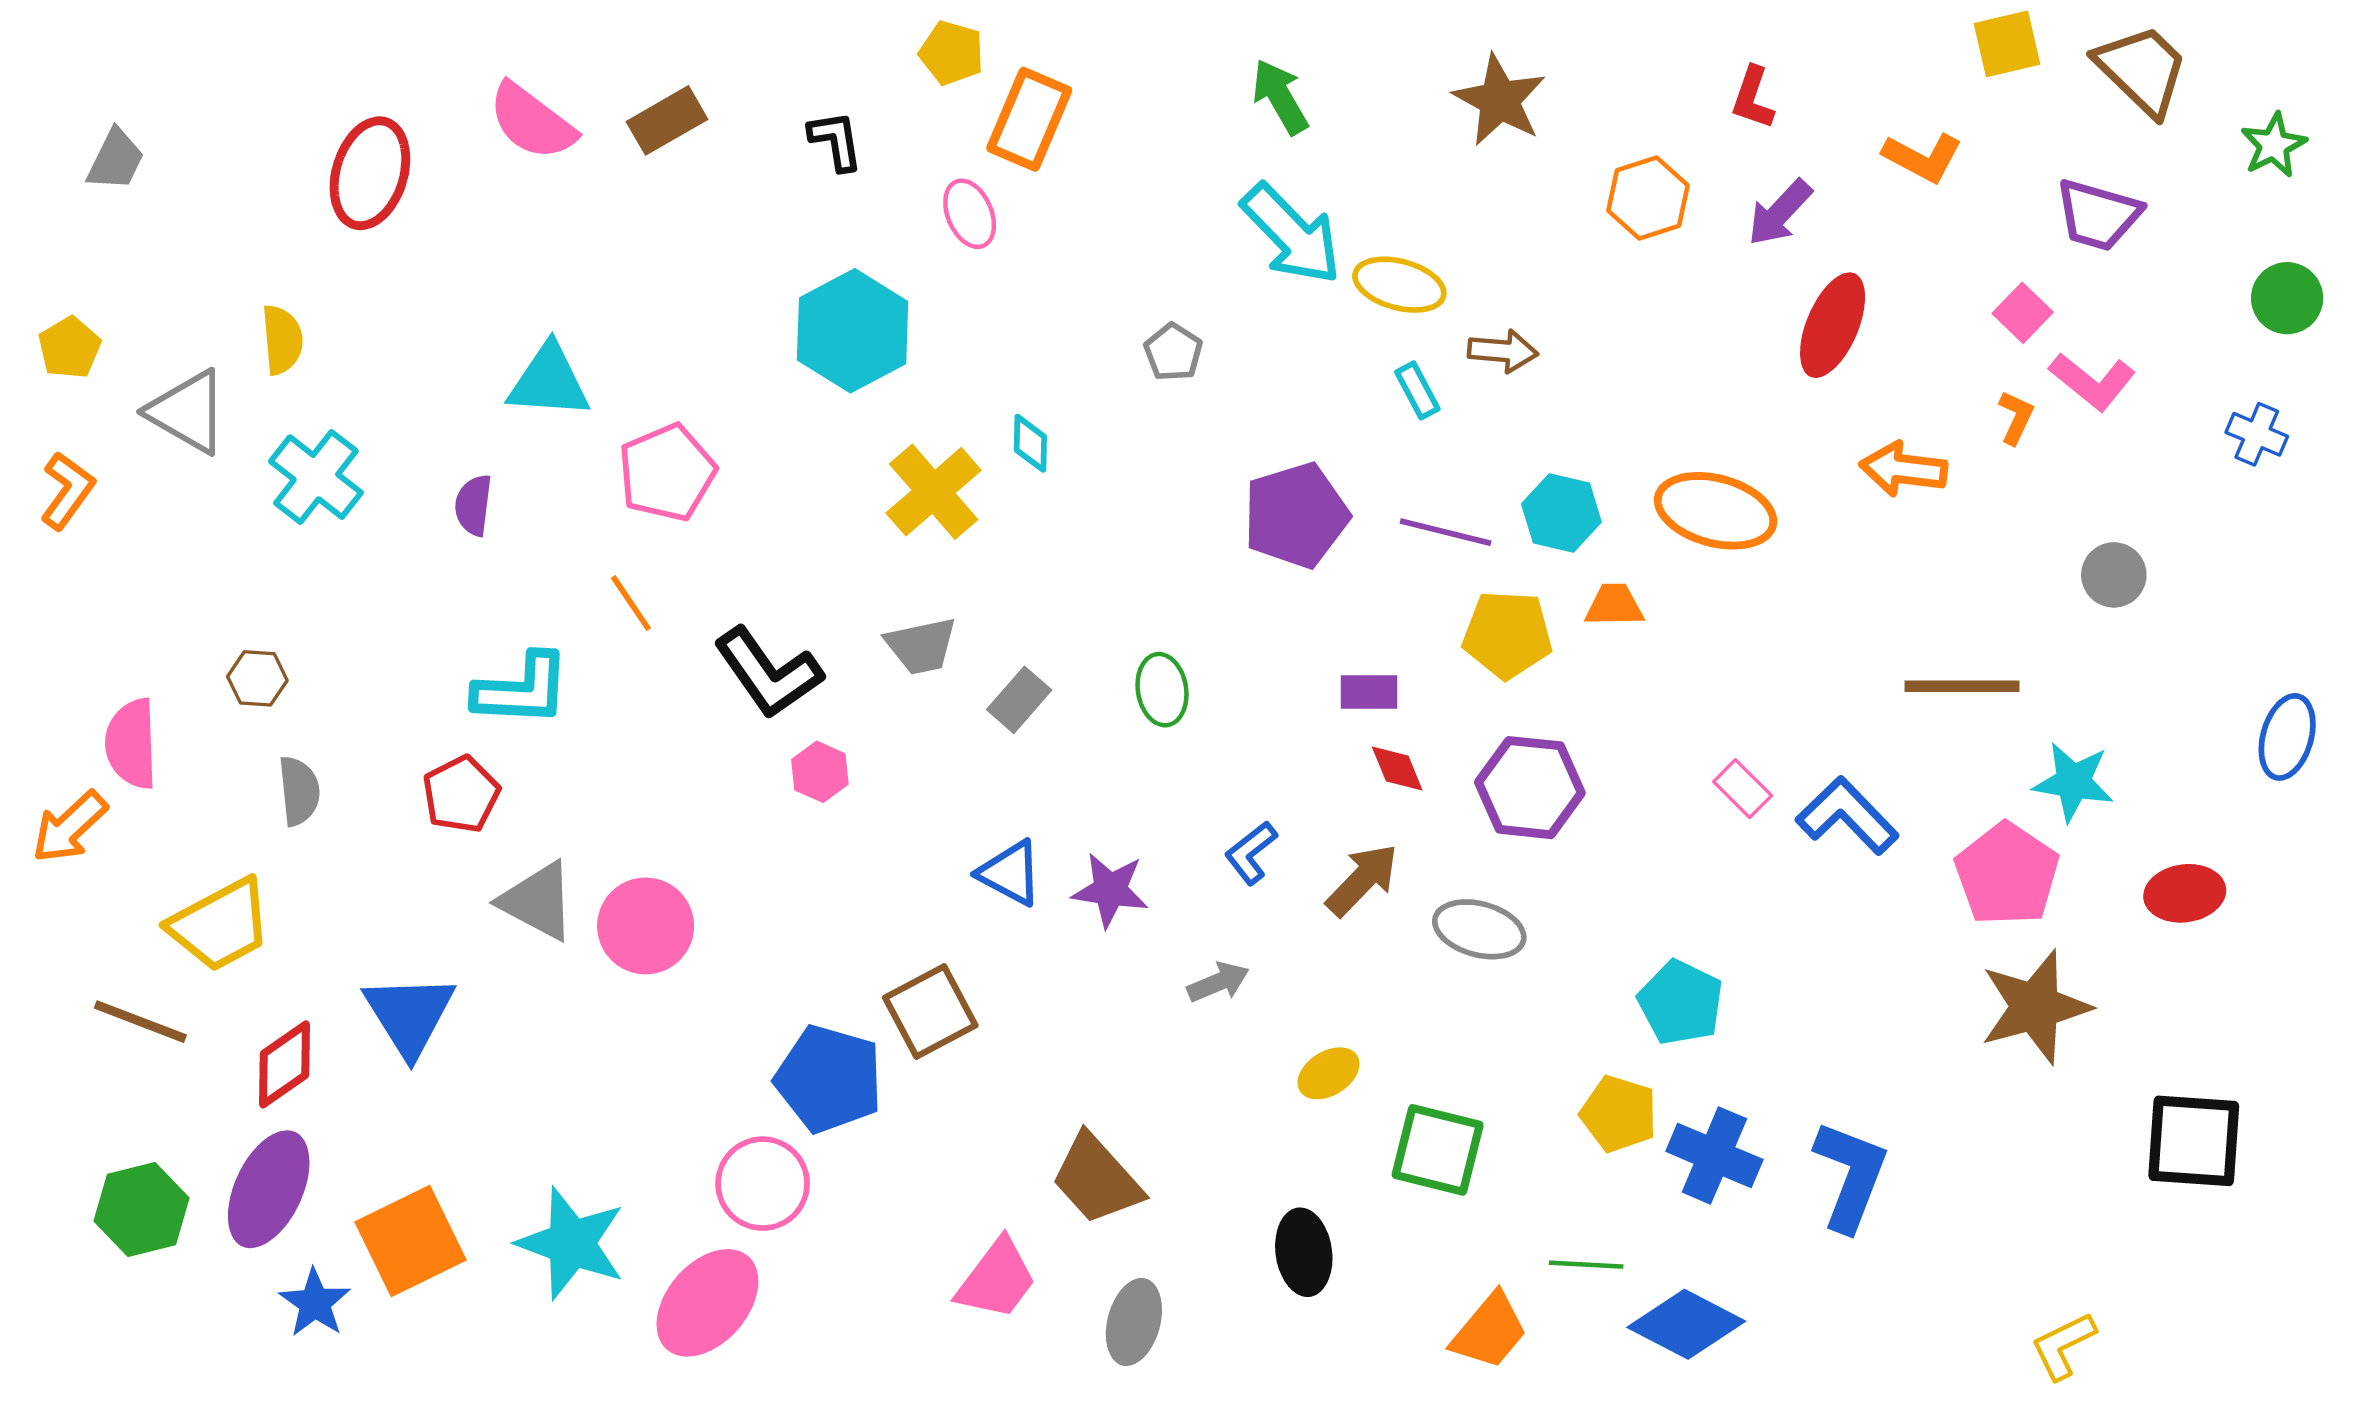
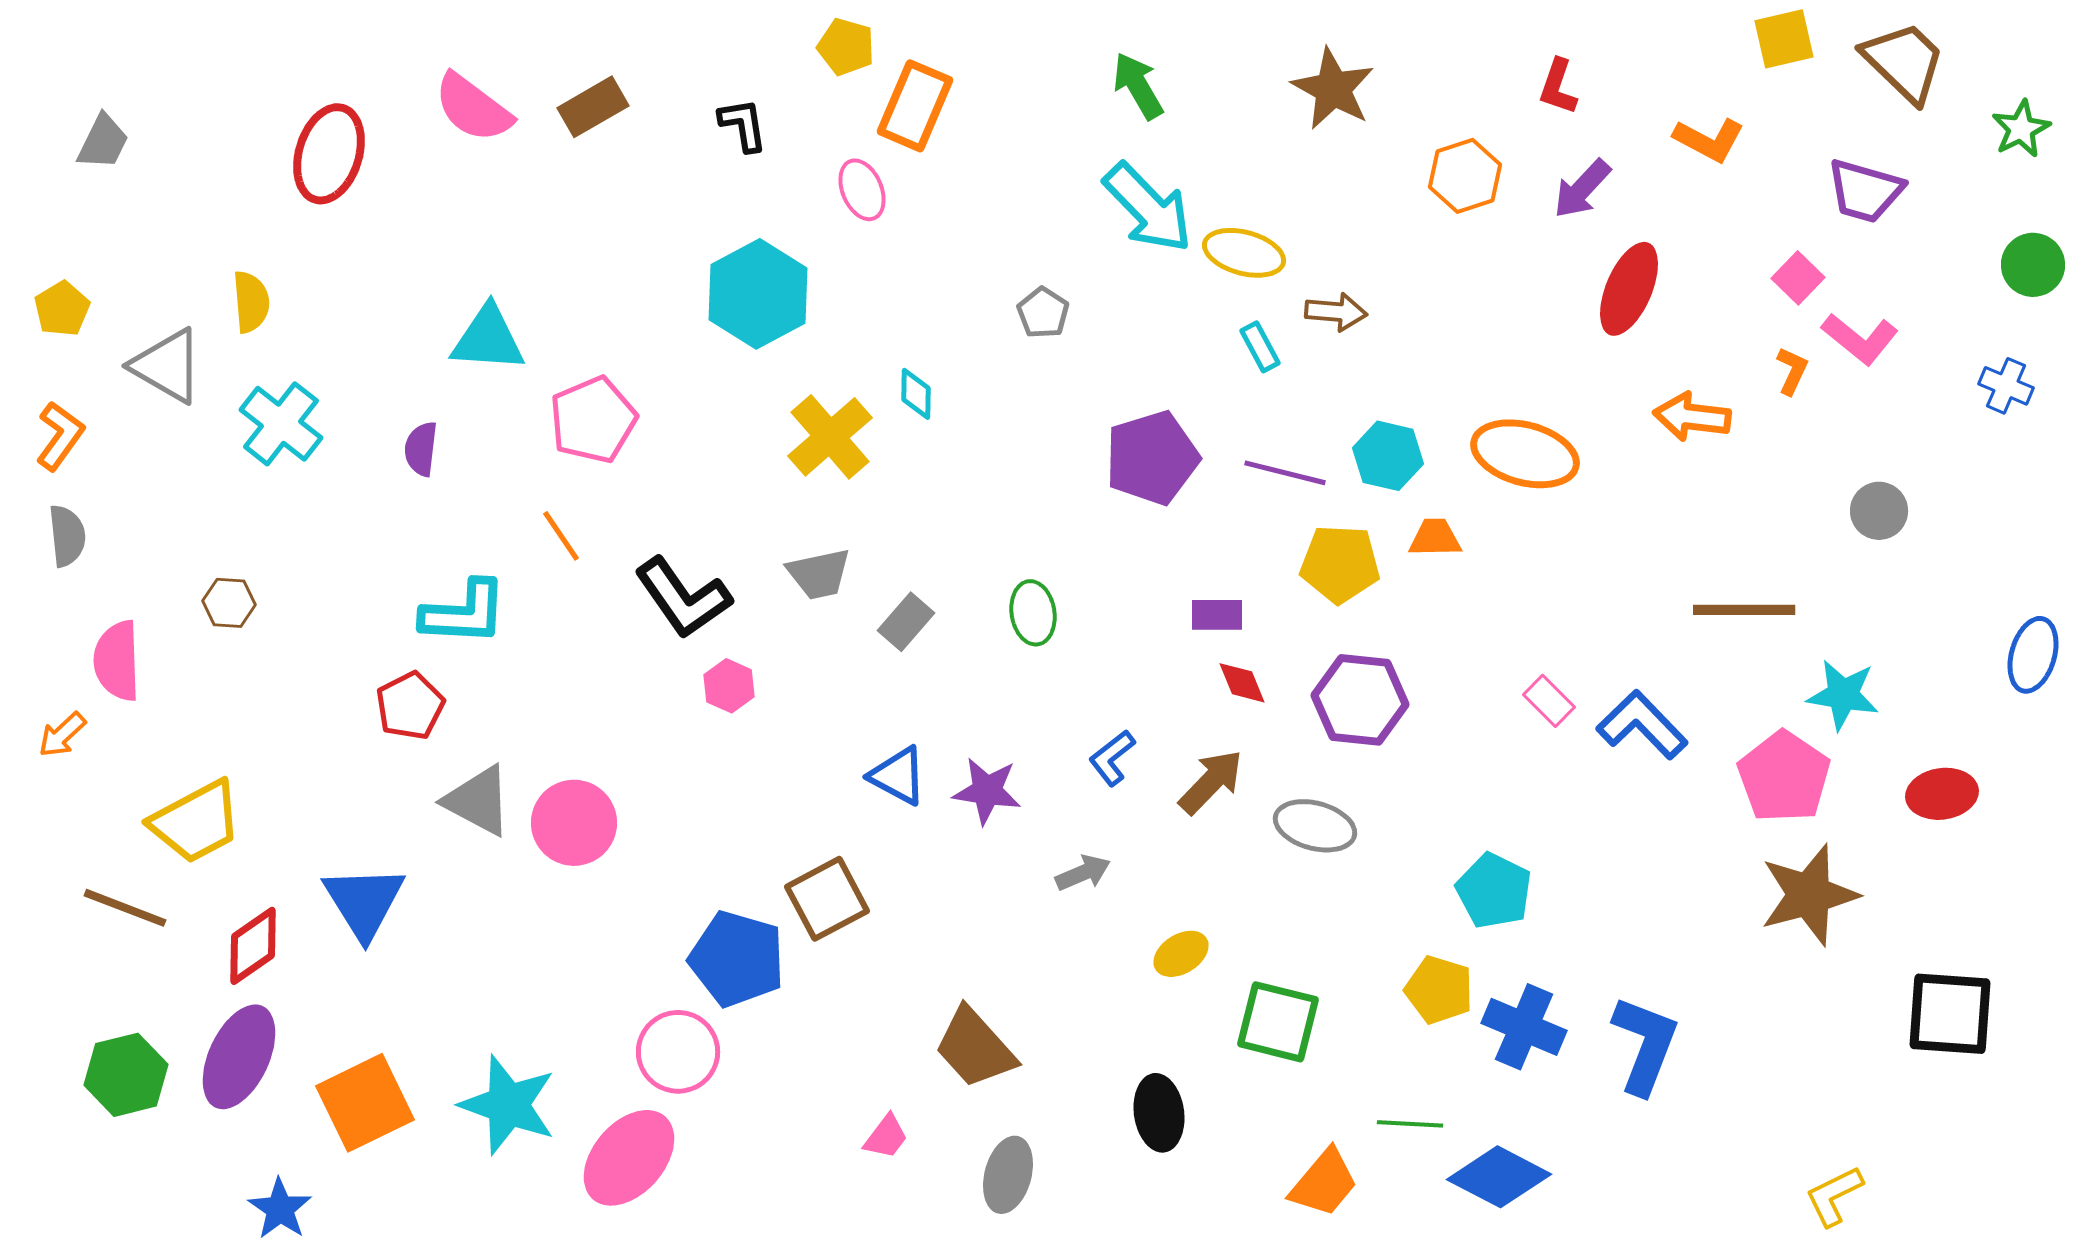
gray semicircle: (299, 791) -> (67, 536), moved
orange arrow: (70, 827) -> (62, 735), size x0.7
pink trapezoid: (997, 1279) -> (886, 1137), size x0.6
blue star: (315, 1303) -> (280, 1209), moved

